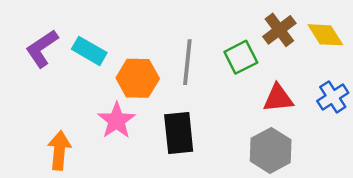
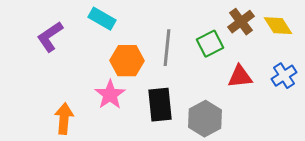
cyan rectangle: (89, 51) -> (102, 19), moved
gray hexagon: (271, 150) -> (205, 119), moved

